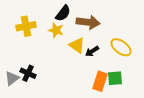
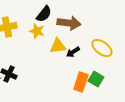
yellow triangle: (77, 45) -> (58, 46), turned -42
green square: (115, 78) -> (96, 79), turned 35

